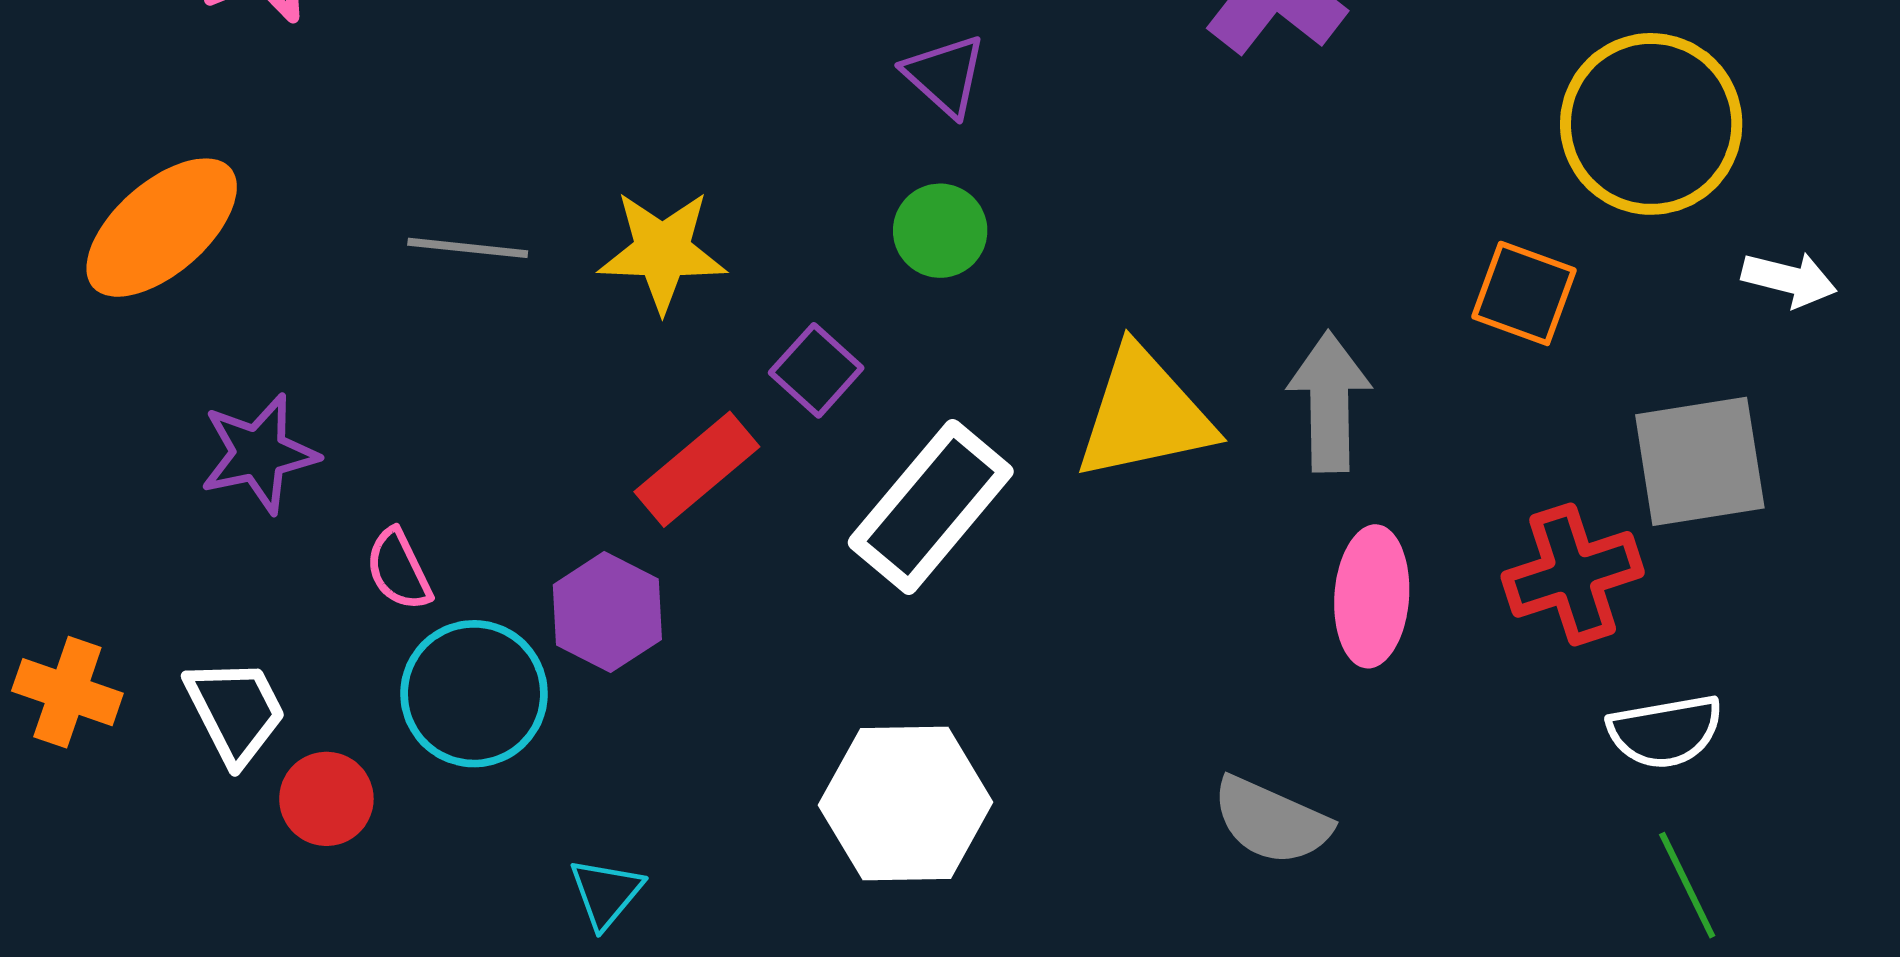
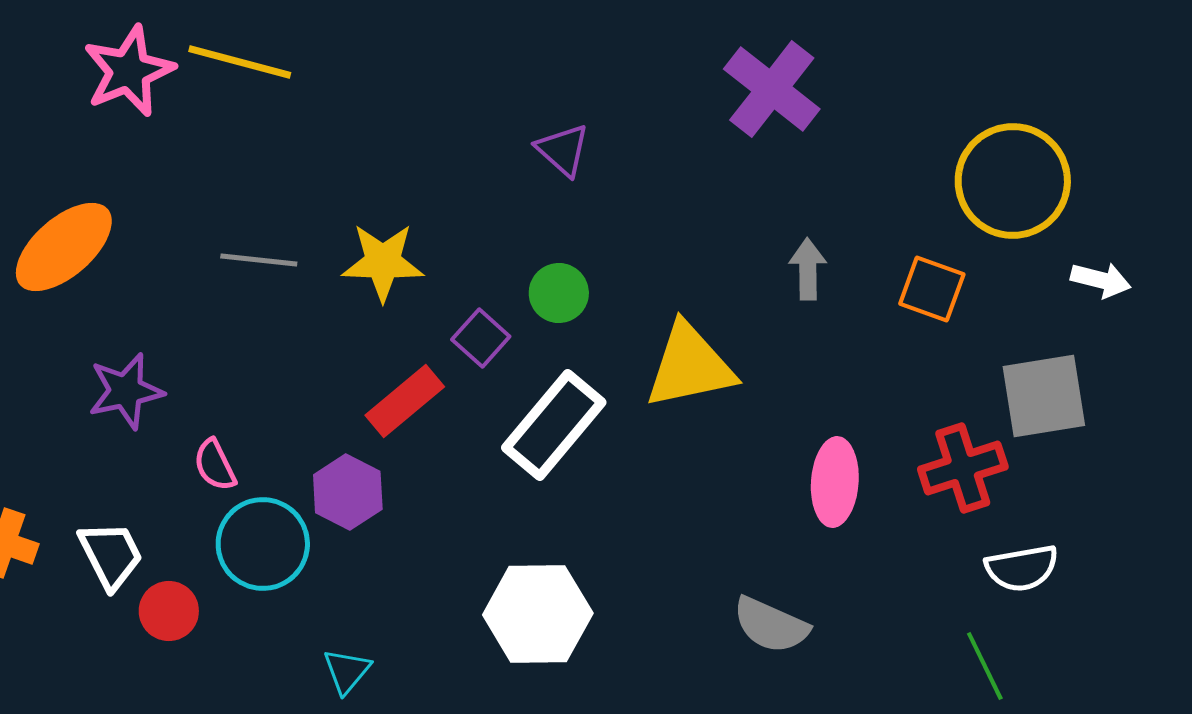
green circle: (940, 231) -> (559, 293), moved
gray arrow: (1329, 402) -> (808, 269), moved, size x0.7
green line: (1687, 885) -> (985, 666), moved

